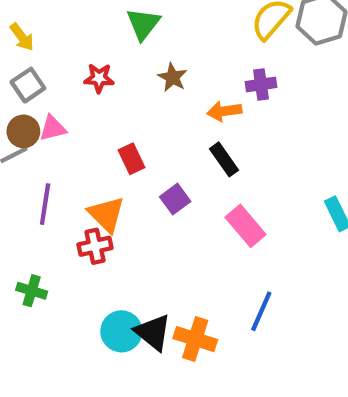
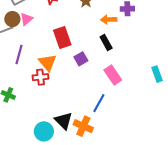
pink triangle: (53, 128) -> (26, 19), turned -32
red rectangle: (132, 159) -> (62, 37), size x1.5
blue line: (261, 311) -> (99, 103), moved
cyan circle: (121, 331) -> (44, 131), moved

